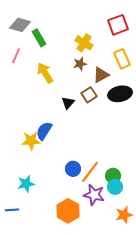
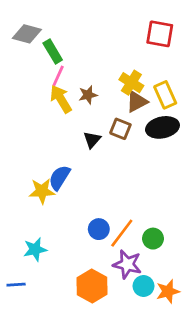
red square: (118, 25) -> (160, 34), turned 30
yellow cross: (84, 43) -> (131, 83), moved
pink line: (16, 56) -> (58, 76), moved
yellow rectangle: (122, 59) -> (165, 95), moved
brown star: (80, 64) -> (88, 95), moved
brown square: (89, 95) -> (120, 129), turned -35
cyan circle: (115, 187) -> (144, 286), moved

